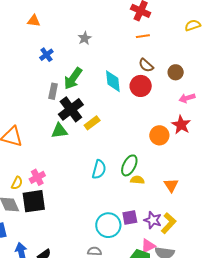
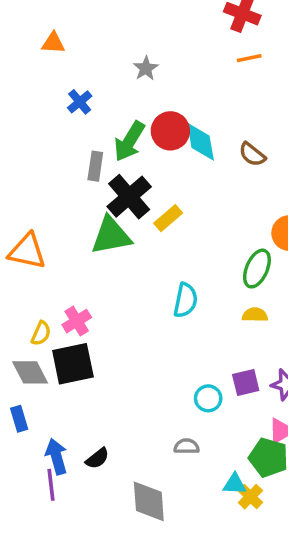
brown semicircle: (146, 65) -> (252, 154), moved
red circle: (141, 86) -> (170, 131), moved
green triangle: (59, 131) -> (111, 236), size x1.4
green ellipse: (129, 165) -> (257, 269), moved
cyan circle: (108, 225) -> (208, 398), size x0.6

